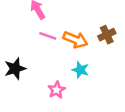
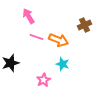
brown cross: (107, 35) -> (85, 25), moved

